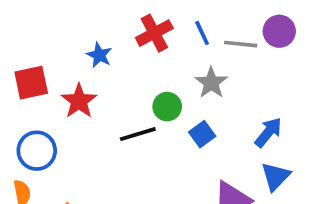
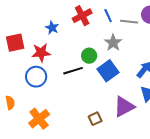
red star: (79, 101) -> (41, 53), turned 30
blue square: (202, 134) -> (108, 71), size x1.5
blue circle: (37, 151) -> (36, 77), moved

